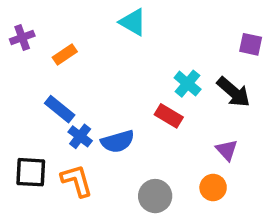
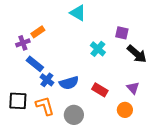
purple cross: (22, 37) -> (23, 43), moved
purple square: (251, 44) -> (122, 33), moved
cyan cross: (188, 84) -> (98, 49), moved
red rectangle: (169, 116) -> (100, 90), moved
gray circle: (155, 196) -> (74, 115), moved

